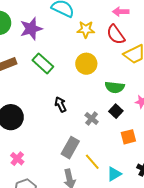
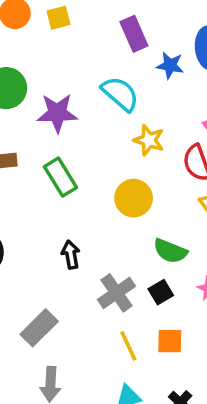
gray cross: (92, 118) -> (117, 293), size x1.5
gray rectangle: (70, 148) -> (39, 328), moved
yellow line: (92, 162) -> (128, 346), moved

